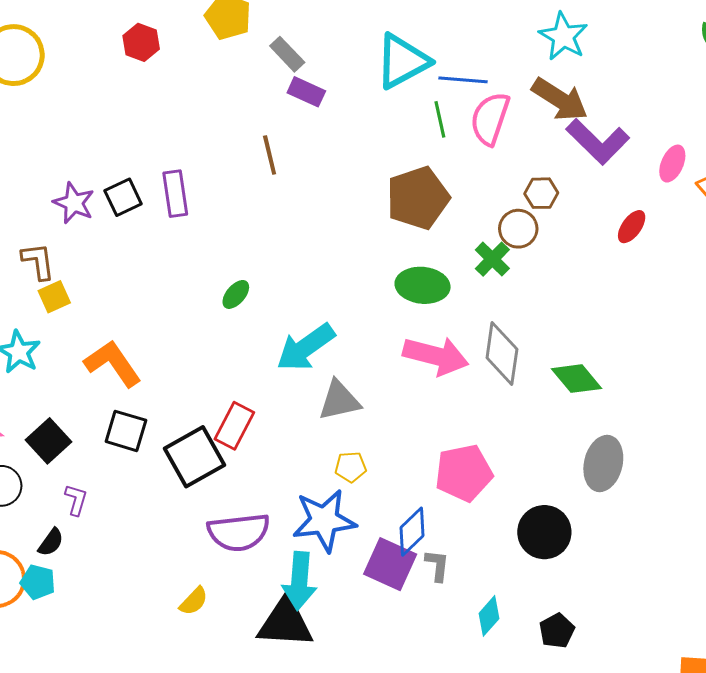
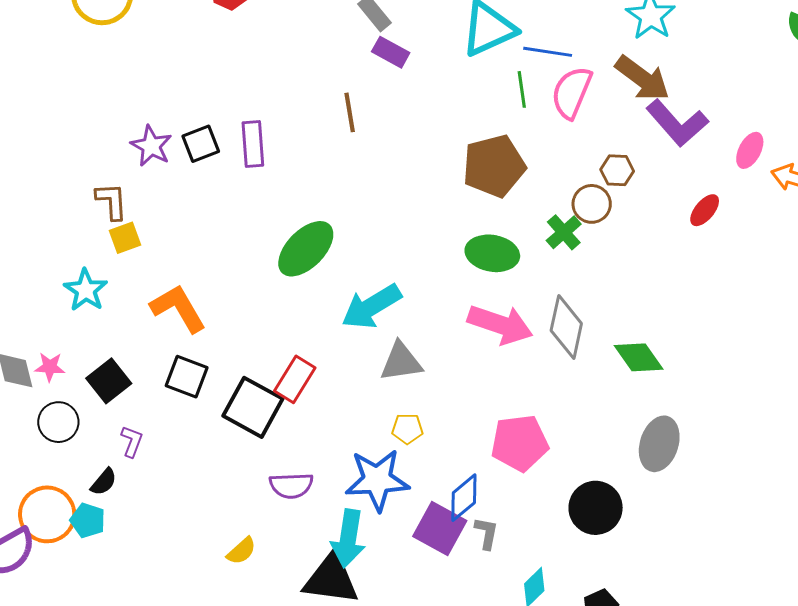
green ellipse: (236, 294) -> (306, 249), size x2.0
black square: (194, 457) -> (253, 407), turned -36
purple semicircle: (239, 532) -> (291, 485), size x0.7

